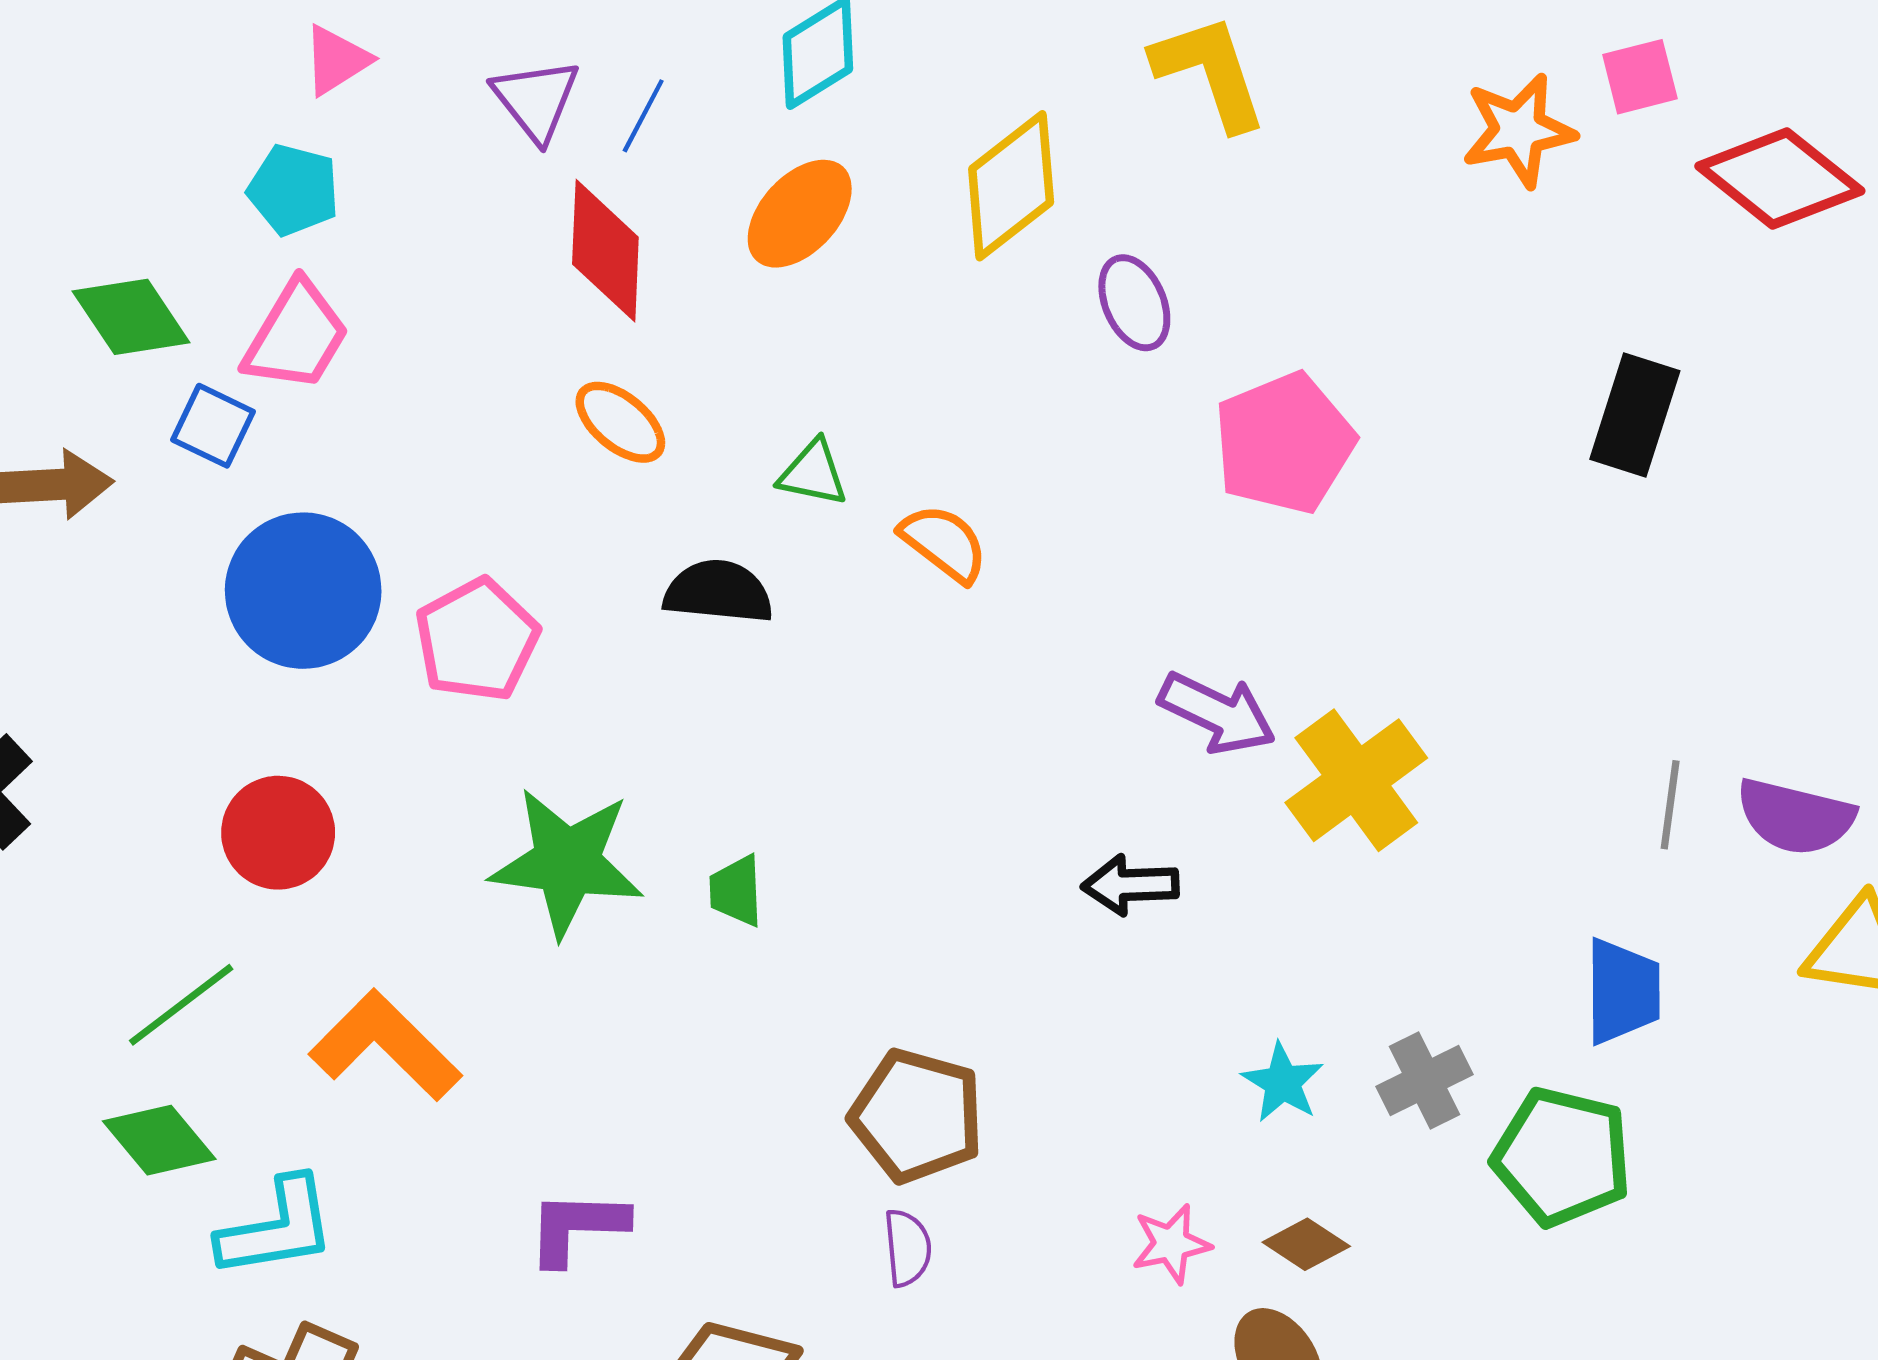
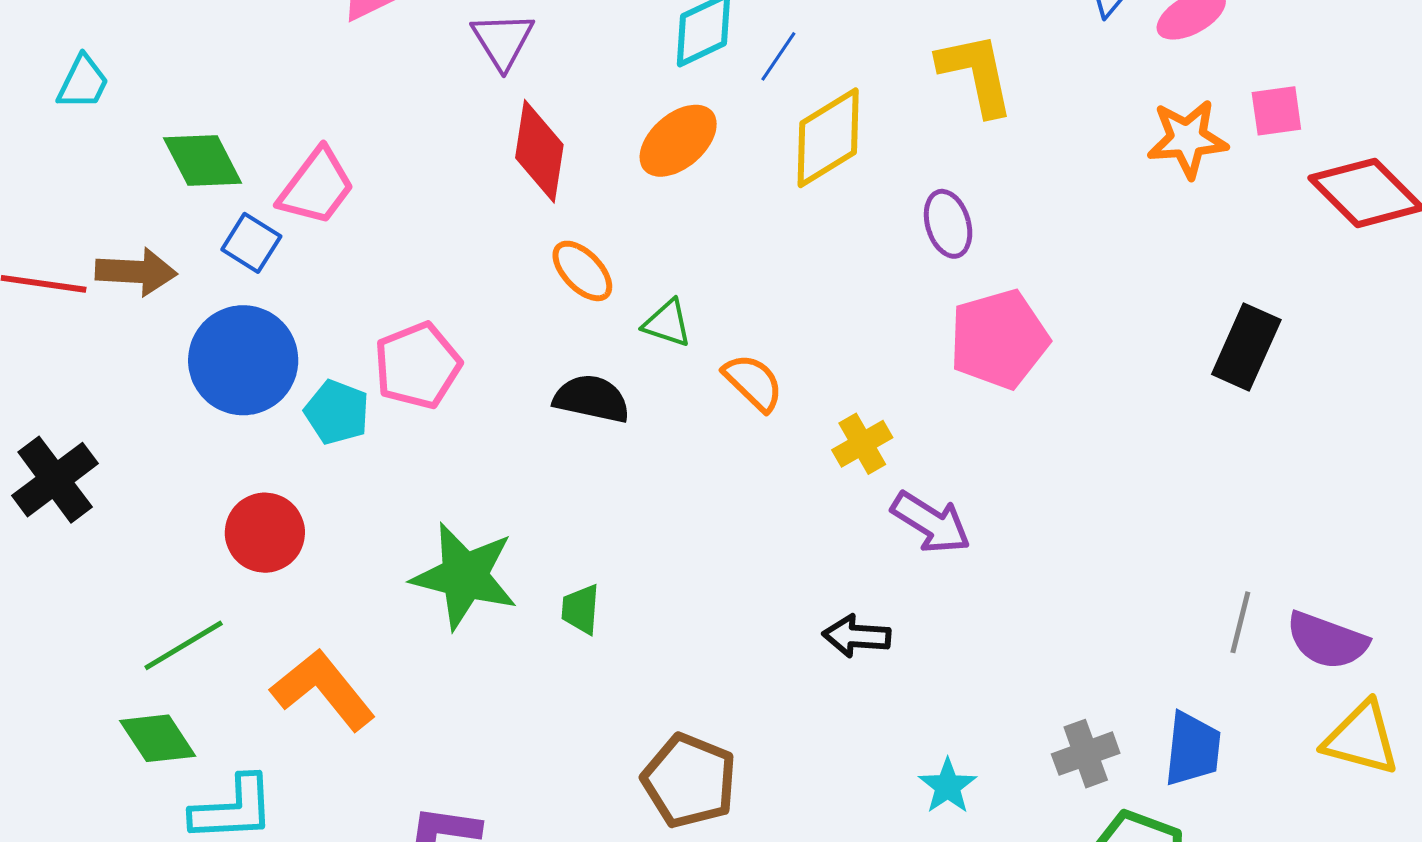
blue line: (643, 116) -> (778, 56), moved
cyan pentagon: (294, 190) -> (337, 412), moved
purple ellipse: (1134, 303) -> (948, 224), moved
orange ellipse: (620, 422) -> (582, 271), moved
blue circle: (303, 591) -> (243, 360), moved
pink pentagon: (477, 640) -> (417, 365), moved
yellow cross: (1356, 780) -> (862, 444), moved, size x0.6
gray cross: (1424, 1081) -> (1086, 754), moved

